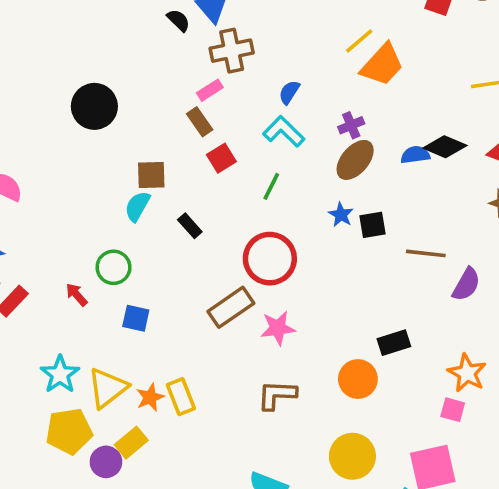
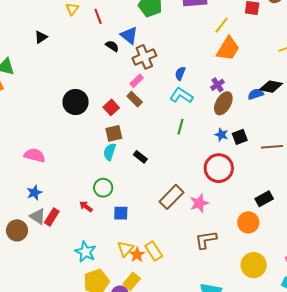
yellow line: (359, 41) -> (222, 25), moved
red square: (221, 158) -> (111, 107), moved
red circle: (270, 259) -> (219, 168), moved
yellow triangle: (108, 388) -> (125, 249), moved, size x0.7

